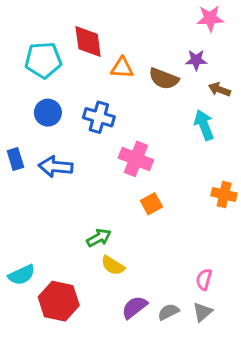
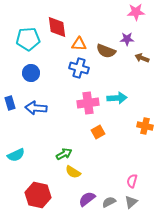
blue cross: (99, 117) -> (79, 68), moved
cyan arrow: (204, 125) -> (117, 98), moved, turned 108
pink cross: (136, 159) -> (88, 103), turned -30
cyan semicircle: (22, 275) -> (16, 155), moved

